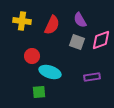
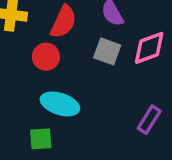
red circle: (32, 56) -> (46, 57), moved
purple rectangle: (92, 77) -> (149, 120), moved, turned -49

